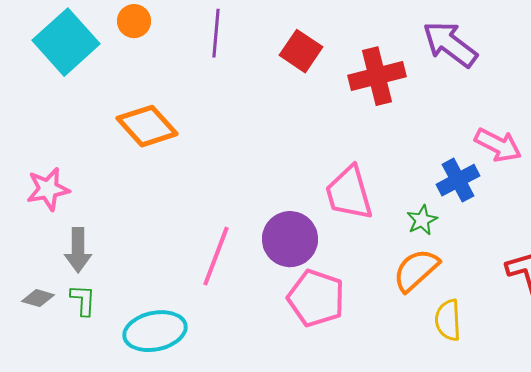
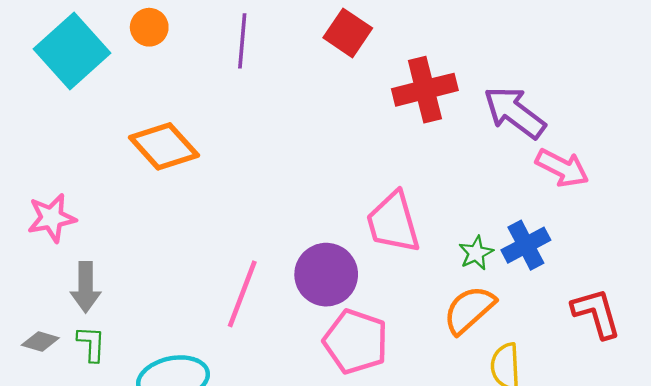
purple arrow: (450, 44) -> (515, 112), moved
red square: (301, 51) -> (348, 33), moved
blue cross: (458, 180) -> (526, 245), moved

